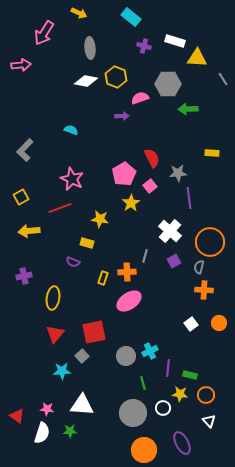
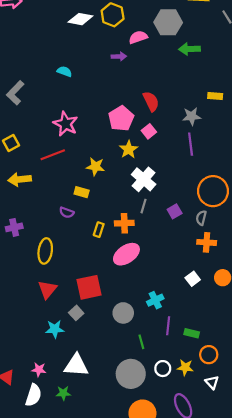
gray star: (178, 173) -> (192, 116), moved
white cross: (170, 231) -> (144, 179), moved
cyan cross: (150, 351) -> (155, 300), moved
yellow star: (180, 394) -> (185, 367), moved

